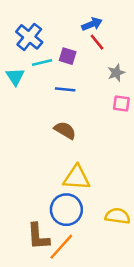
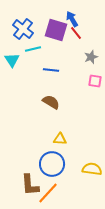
blue arrow: (92, 24) -> (72, 19), turned -98
purple square: (68, 56) -> (56, 30), moved, size x1.6
yellow triangle: (77, 178) -> (60, 139), size x0.6

